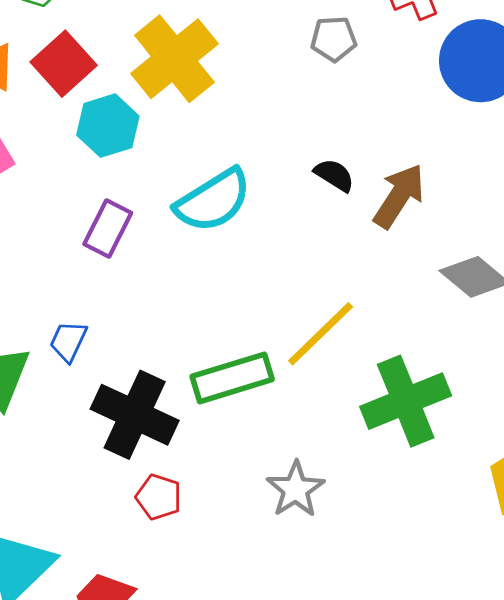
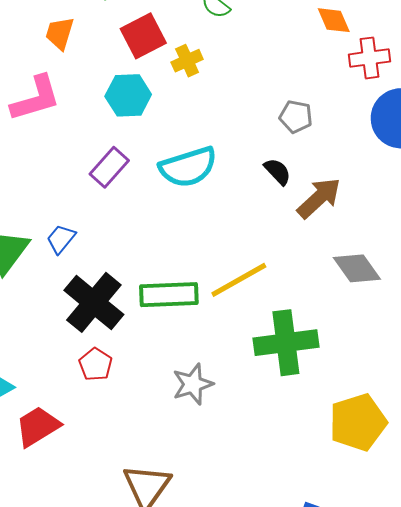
gray pentagon: (334, 39) -> (296, 117), moved
yellow cross: (174, 59) -> (187, 61), size x0.5
red square: (64, 64) -> (143, 36), moved

